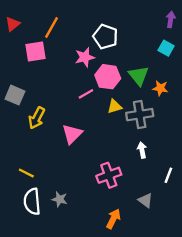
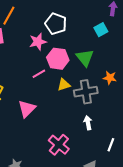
cyan square: (166, 48) -> (101, 30), moved, turned 32
orange star: (160, 88) -> (110, 78), moved
pink cross: (109, 175) -> (59, 145), turned -30

